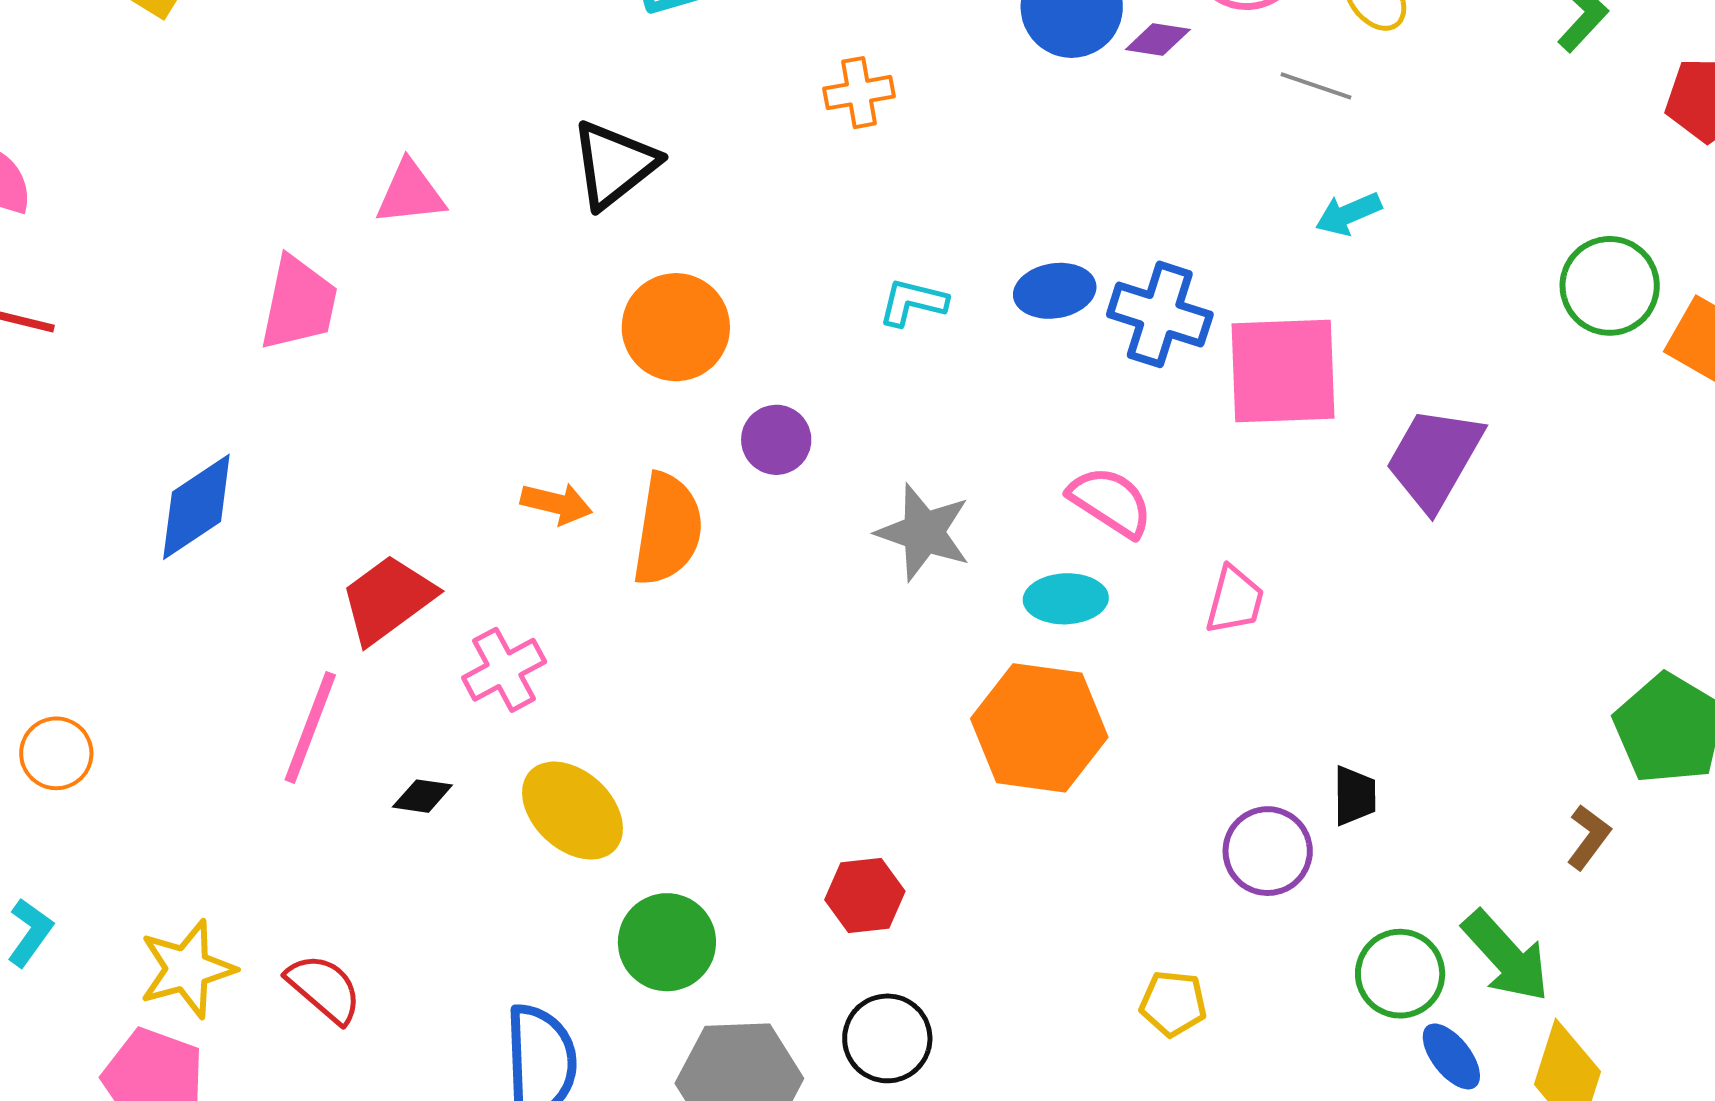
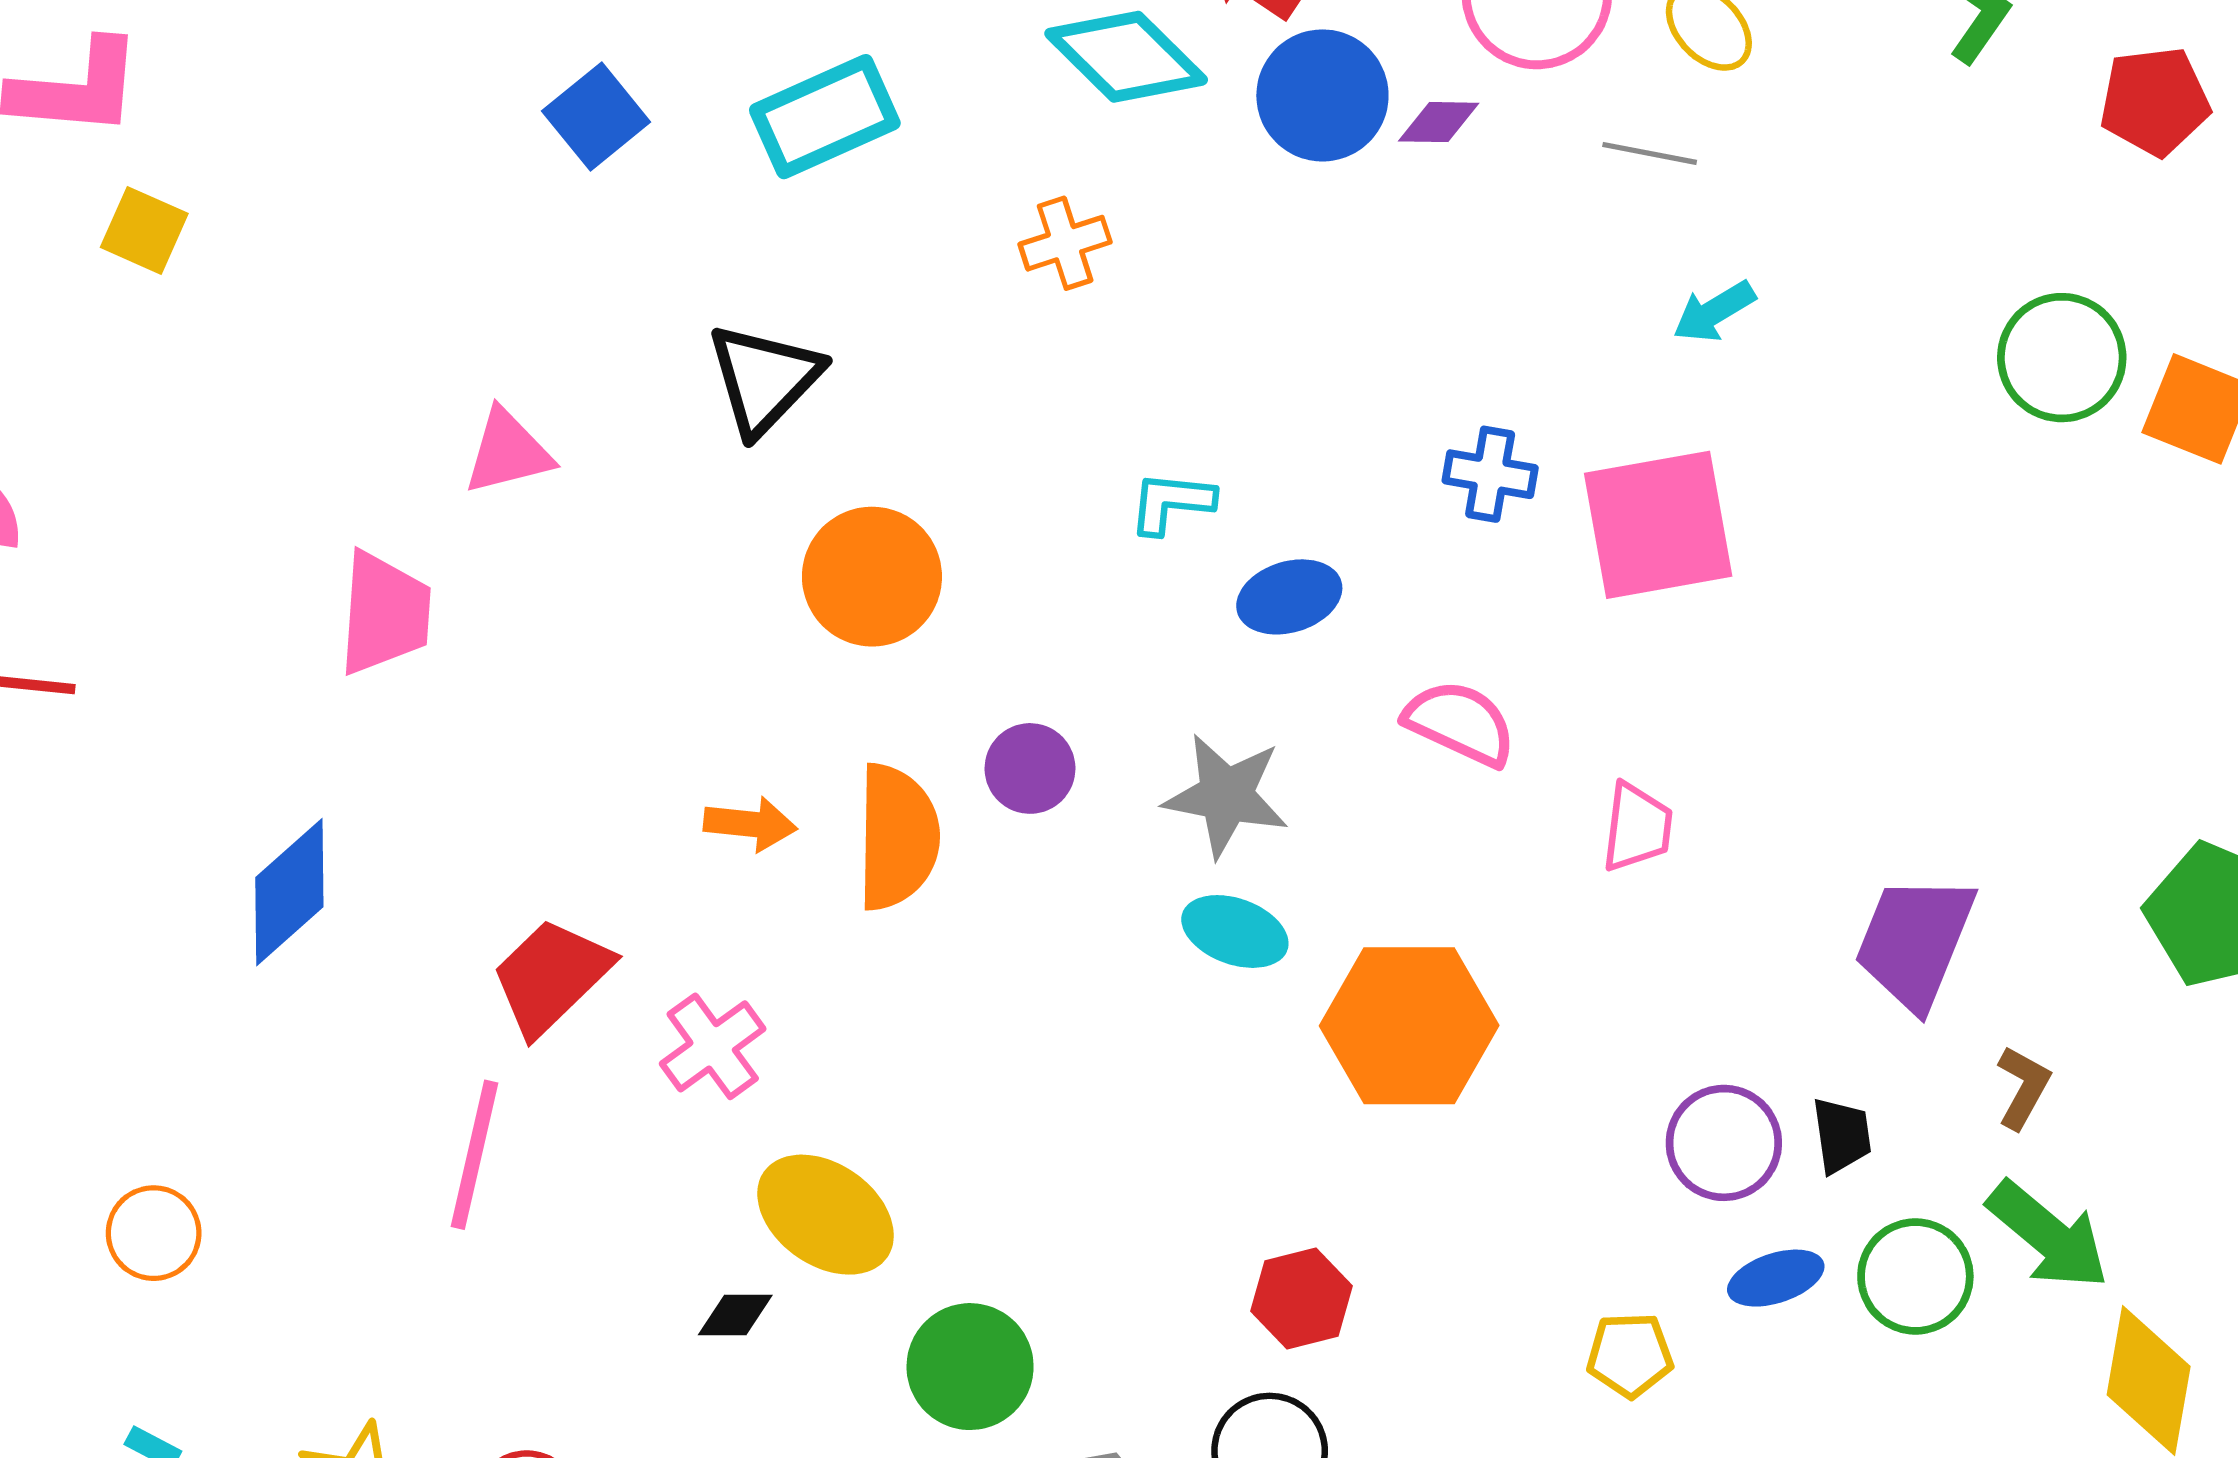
blue ellipse: (1055, 291) -> (1289, 597), moved
blue cross: (1160, 314) -> (1490, 474), size x0.7
purple circle: (776, 440) -> (1030, 768), moved
purple trapezoid: (1434, 459) -> (1915, 942), moved
cyan ellipse: (1066, 599) -> (1235, 931), moved, turned 30
black diamond: (422, 796) -> (735, 1315), moved
black trapezoid: (1354, 796) -> (1842, 1135), moved
brown L-shape: (1589, 837) -> (2023, 1087), moved
red hexagon: (865, 896) -> (1302, 1298), moved
blue ellipse: (1451, 1056) -> (1776, 1278), moved, turned -62

